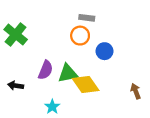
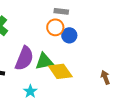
blue circle: (105, 51) -> (69, 35), moved
purple semicircle: (46, 70) -> (24, 58), size x1.4

